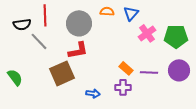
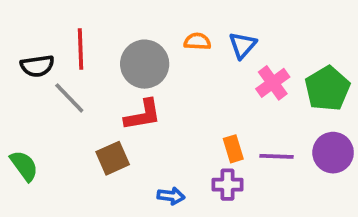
green pentagon: (176, 36) -> (327, 89), turned -30
orange rectangle: (126, 68) -> (233, 149), turned 32
brown square: (62, 73) -> (113, 158), size x0.7

